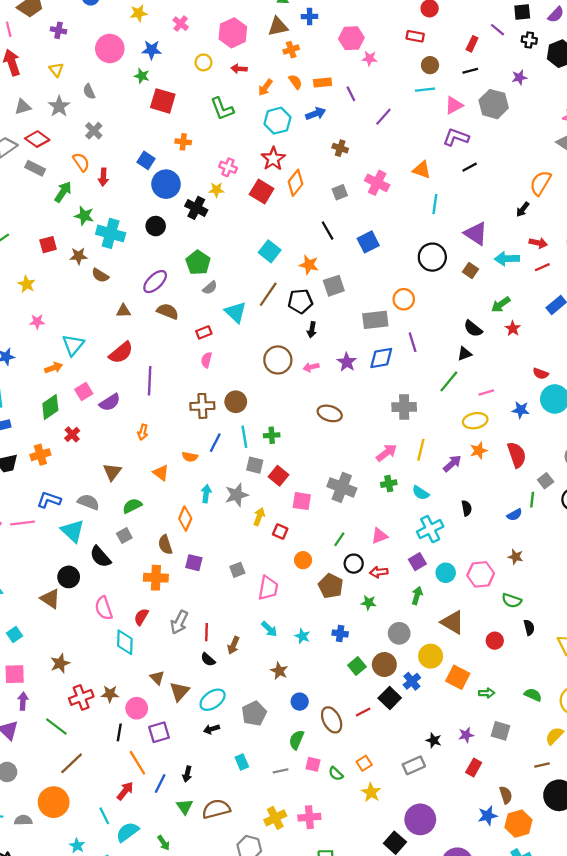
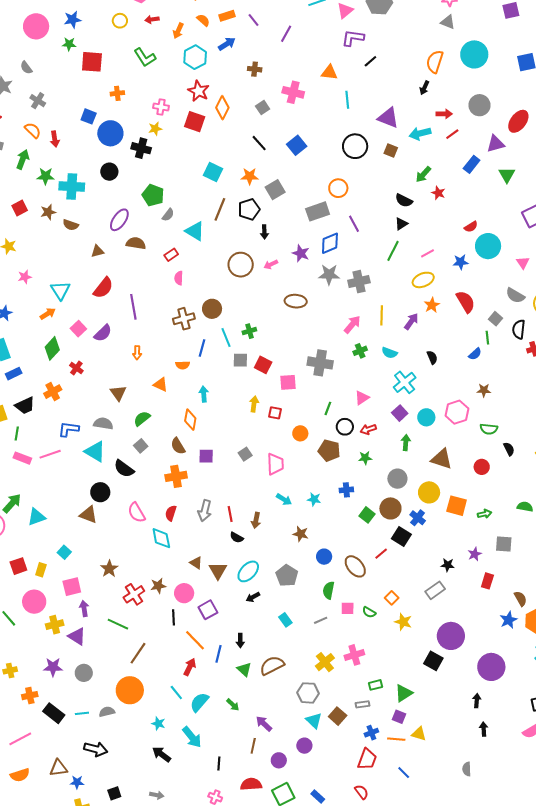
red semicircle: (541, 374) -> (471, 227), turned -40
gray star: (237, 495) -> (329, 275), moved, turned 30

